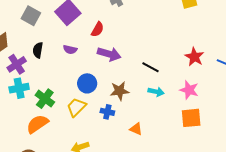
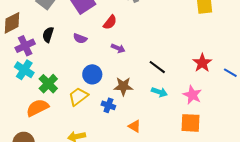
purple arrow: (109, 54) -> (118, 48), size x0.6
cyan cross: (19, 88) -> (24, 70), turned 36

